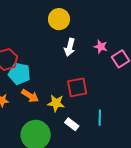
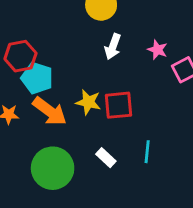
orange arrow: (30, 96) -> (50, 111), size x1.4
yellow star: (56, 103) -> (88, 102), moved

